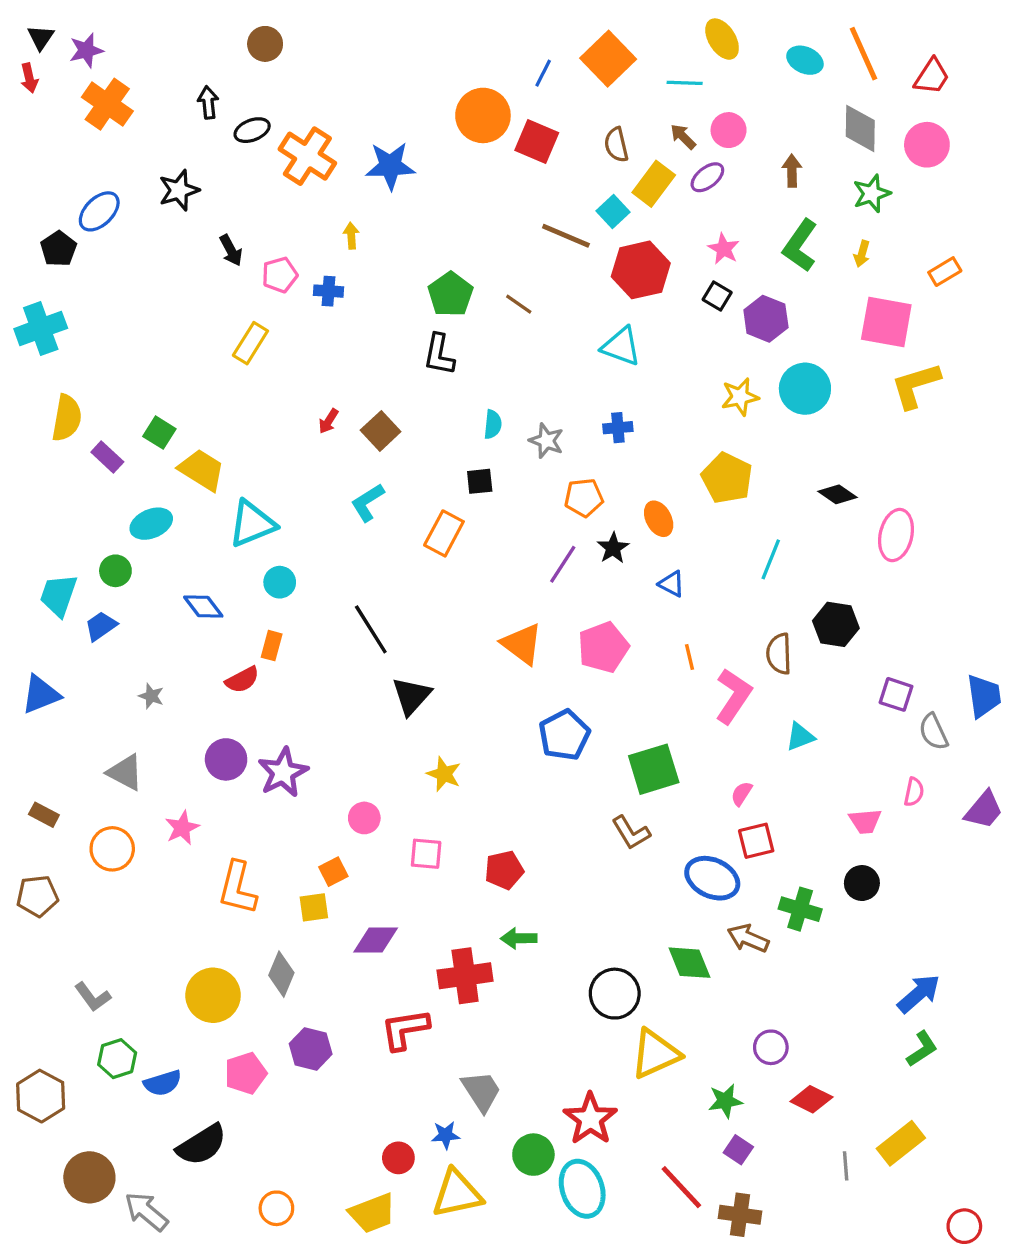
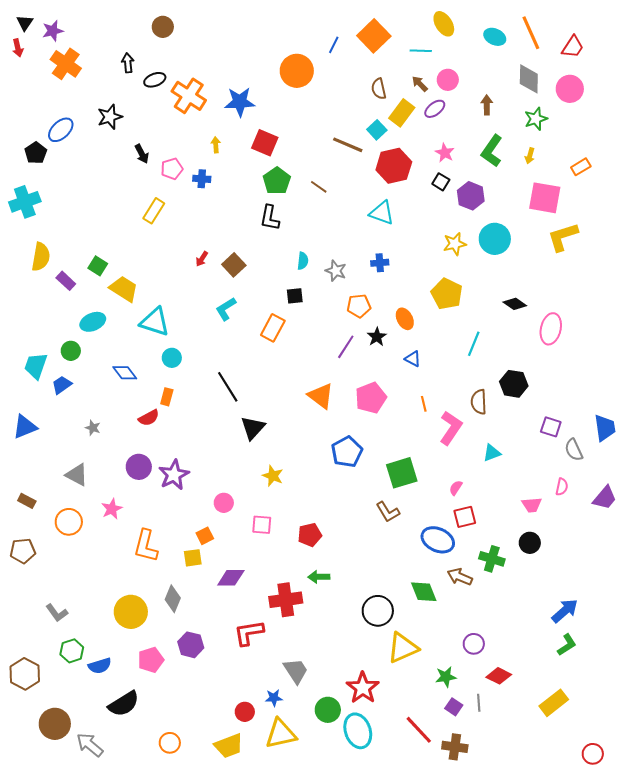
red square: (537, 141) -> (265, 143), moved
cyan triangle: (252, 524) -> (155, 322), turned 40
gray line: (846, 1166) -> (479, 703), moved

